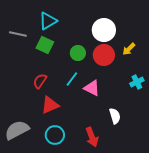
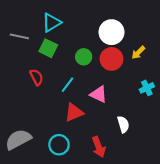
cyan line: (72, 79) -> (68, 85), moved
red semicircle: (40, 81) -> (36, 77), moved, turned 119
red triangle: (50, 105) -> (74, 113), moved

